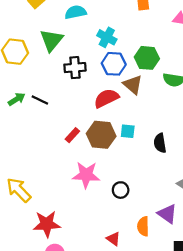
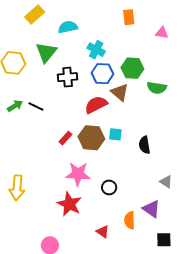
yellow arrow: (19, 190) -> (17, 188), turned -130
red star: (47, 224) -> (69, 204), moved, turned 30

